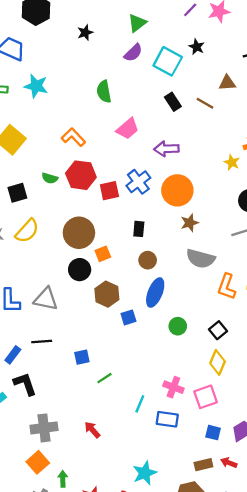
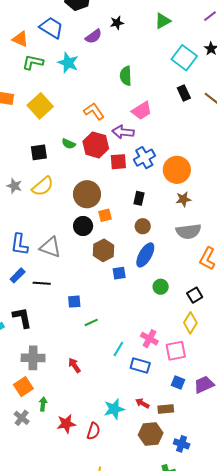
purple semicircle: (133, 53) -> (94, 36), moved
purple arrow: (166, 149) -> (123, 132), moved
gray semicircle: (201, 259) -> (188, 231), turned -30
blue rectangle: (13, 355) -> (18, 275), moved
red arrow: (229, 463) -> (142, 403), moved

